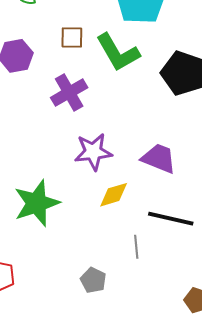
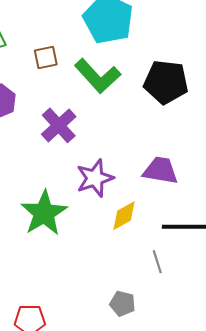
brown square: (72, 38) -> (46, 58), moved
green star: (37, 203) -> (44, 213), moved

